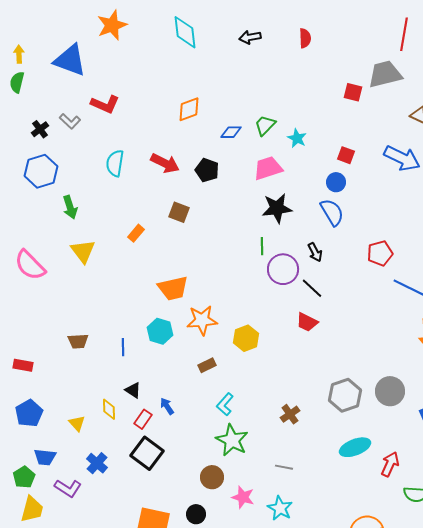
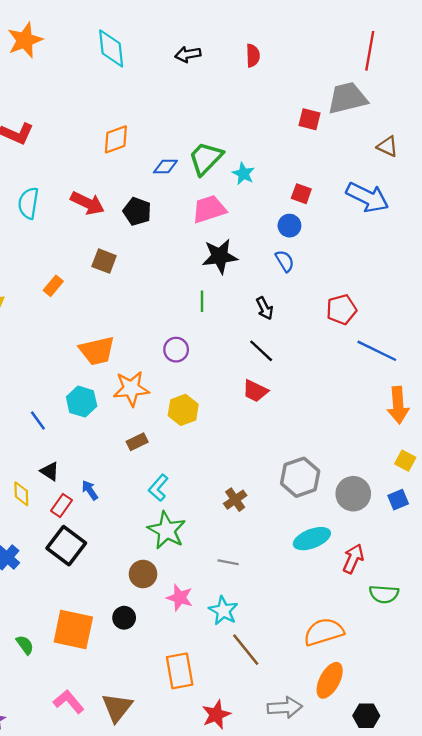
green trapezoid: (265, 125) -> (206, 158), size x1.4
blue semicircle: (332, 212) -> (285, 261), size x0.7
purple circle: (283, 269) -> (176, 350), moved, size x0.7
blue line: (123, 347) -> (38, 420), turned -36
gray circle: (390, 391) -> (353, 494), moved

